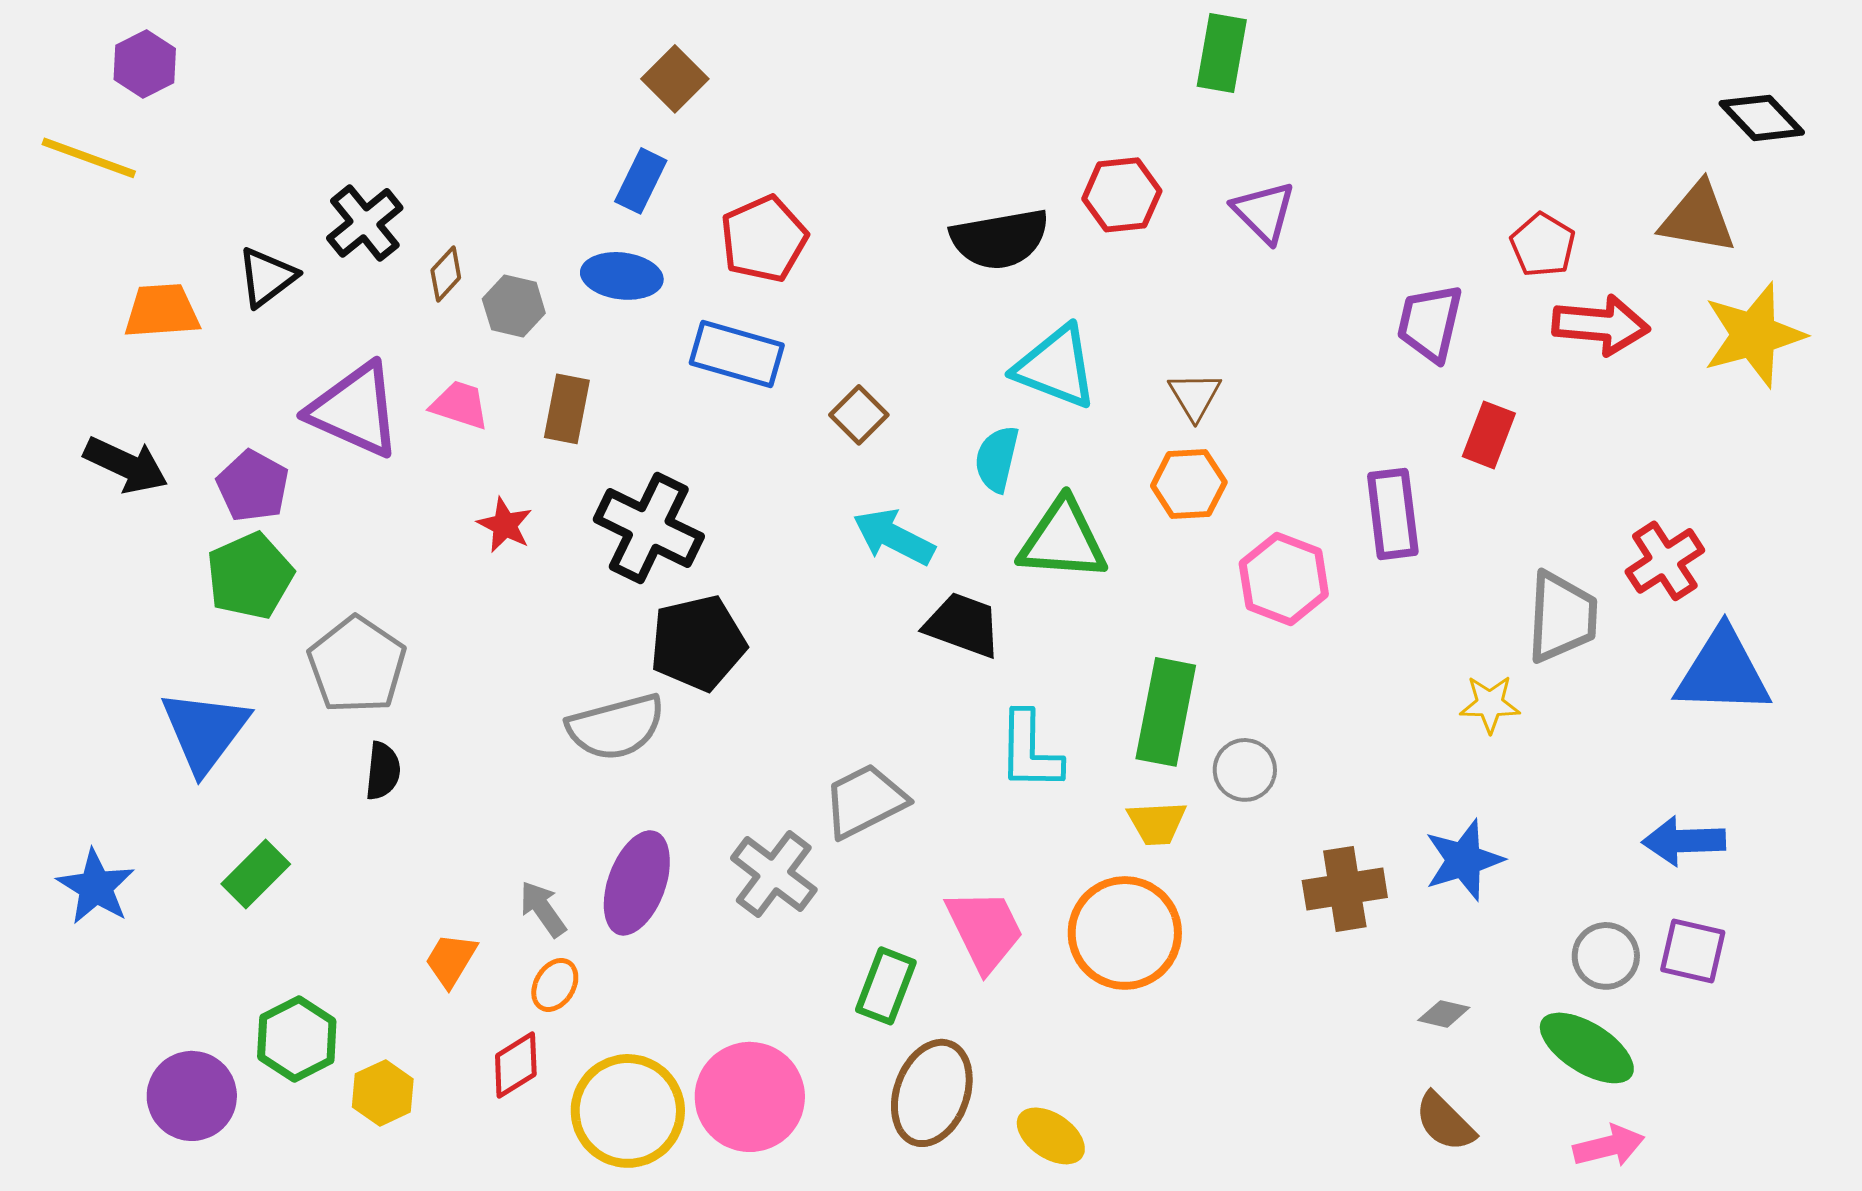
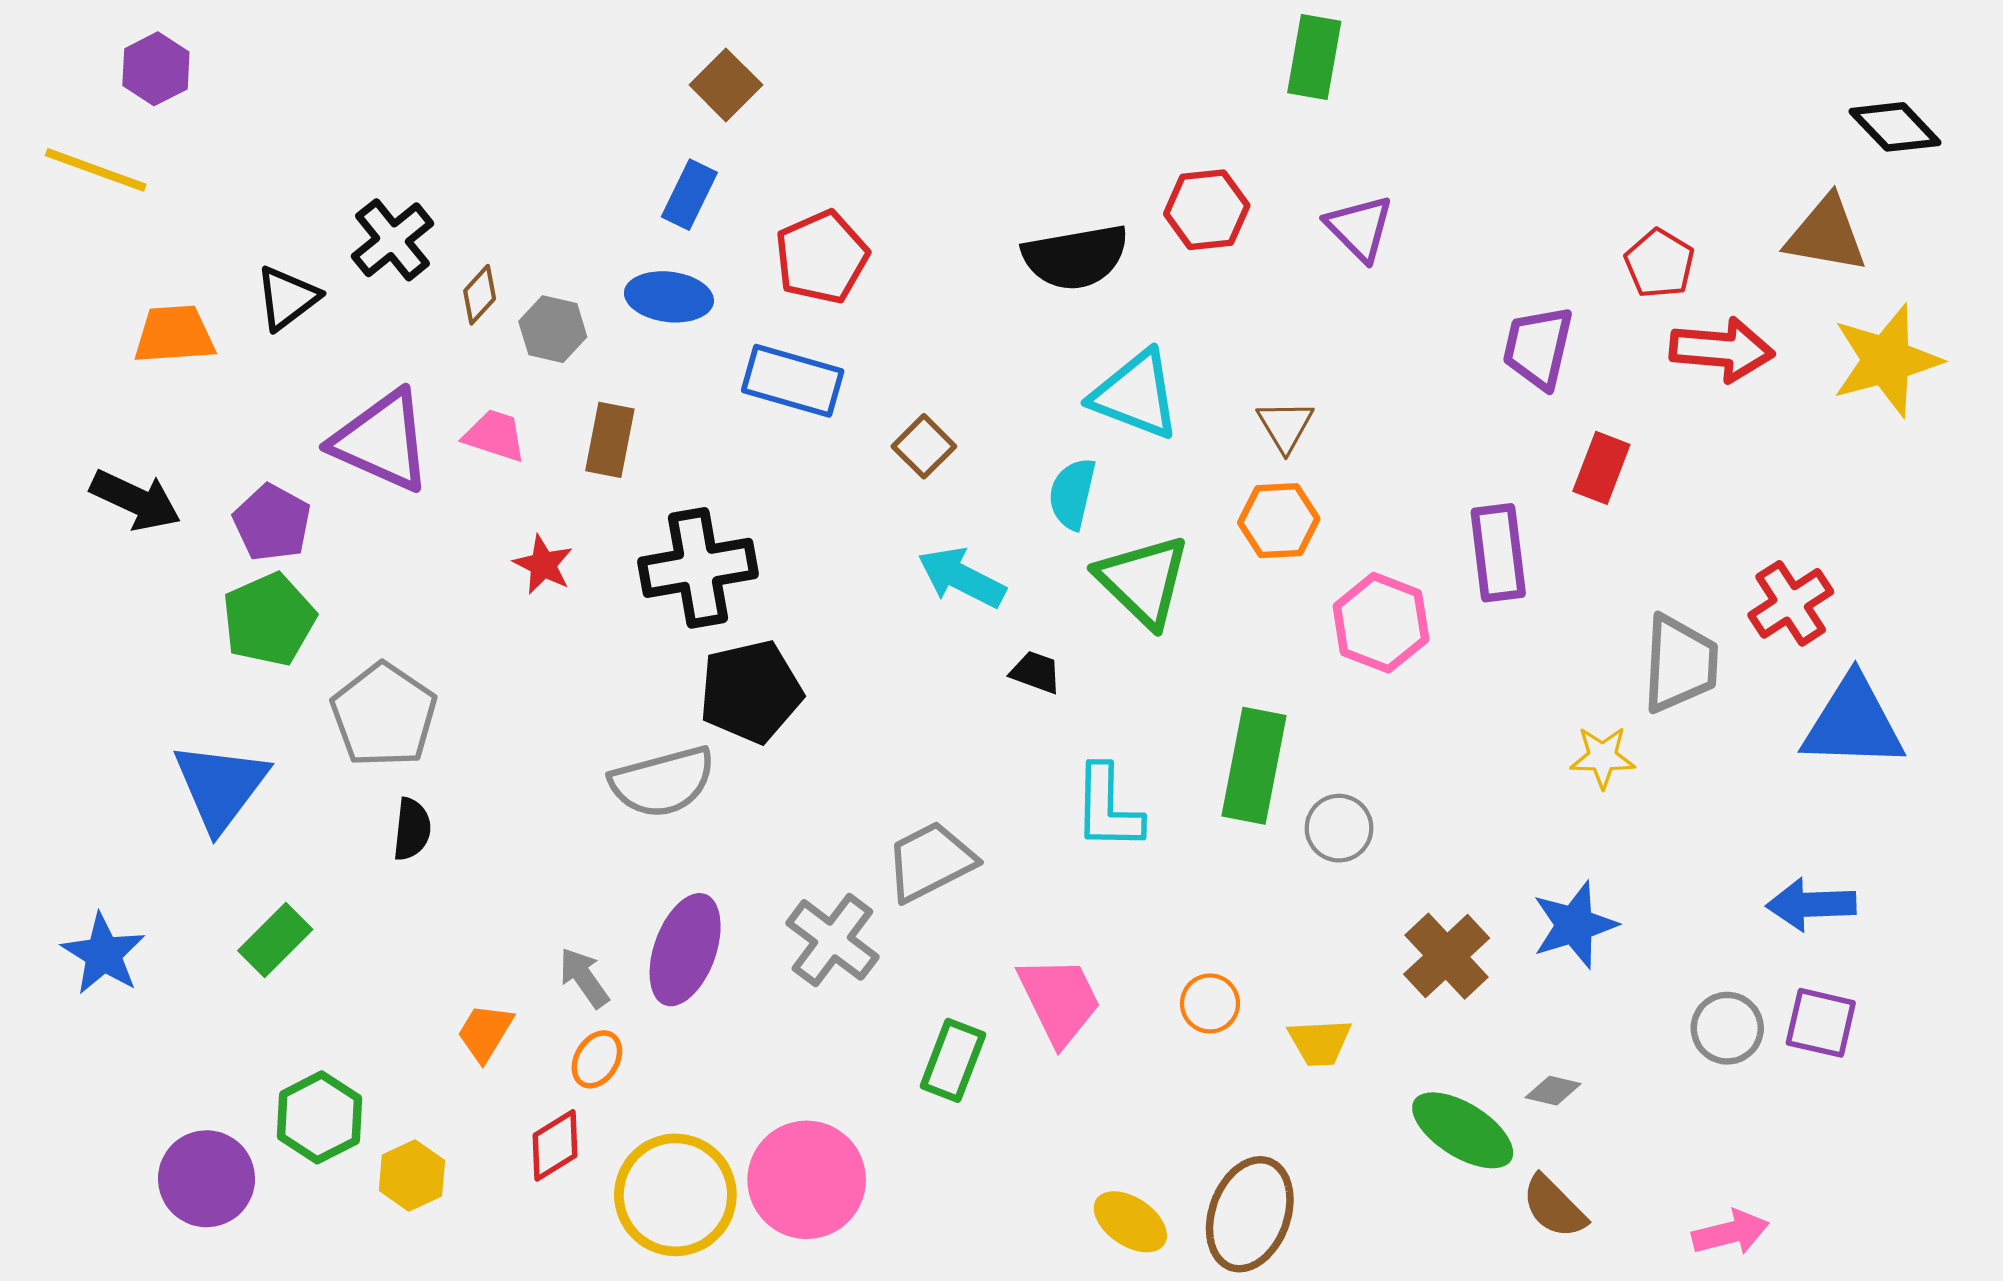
black cross: (649, 528) -> (698, 568), turned -36
green triangle: (1063, 540) -> (1143, 581), turned 40
black trapezoid: (963, 625) -> (1036, 672), size x0.6
yellow trapezoid: (1157, 823) -> (1320, 1042), moved
brown cross: (1345, 889) -> (1447, 956), turned -34
orange circle: (1125, 933) -> (1210, 1003), size x0.5
green ellipse: (1587, 1048) -> (1463, 1130), moved
brown ellipse: (932, 1093) -> (1250, 1214), moved

